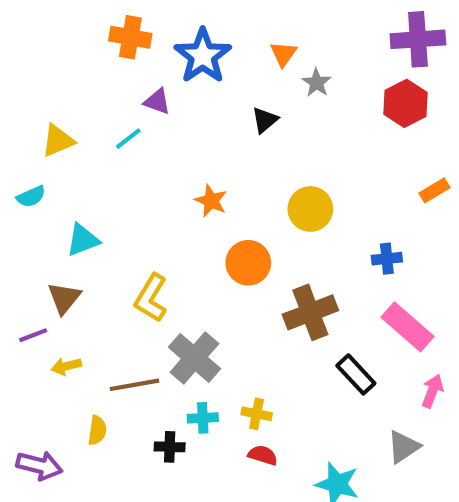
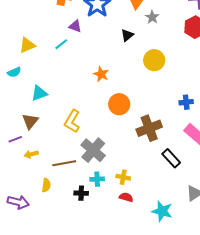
yellow circle: (310, 209) -> (154, 60), moved

